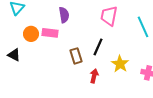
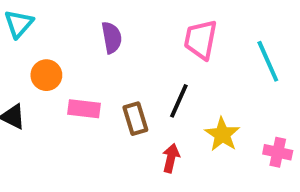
pink rectangle: (50, 33) -> (84, 109), moved

